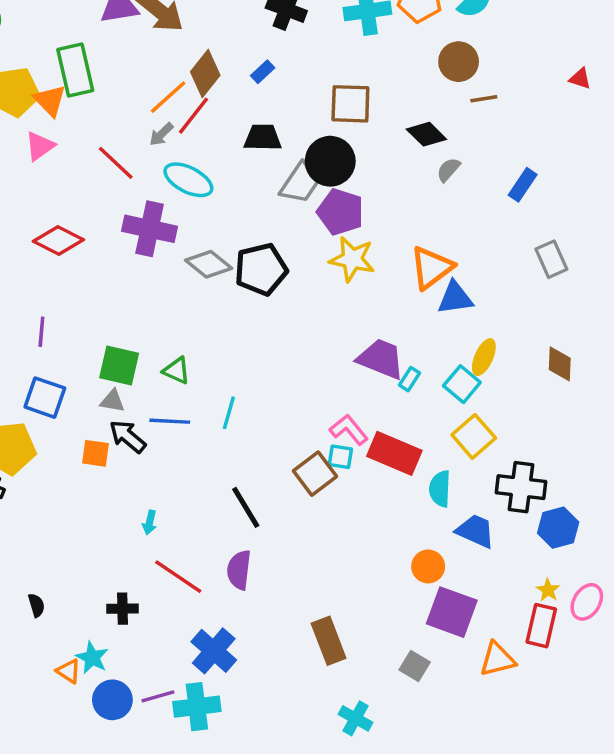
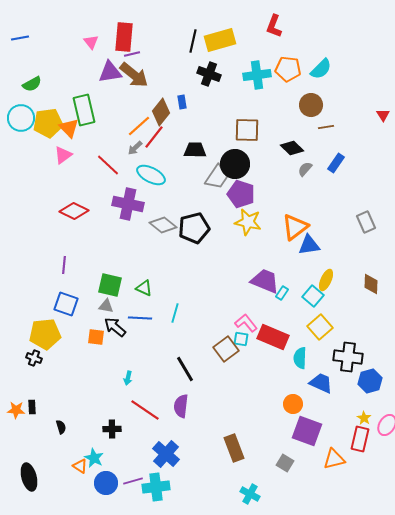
blue rectangle: (263, 72) -> (182, 102), moved, turned -56
red triangle: (580, 78) -> (383, 115), turned 40
blue rectangle: (523, 185) -> (336, 163), moved

